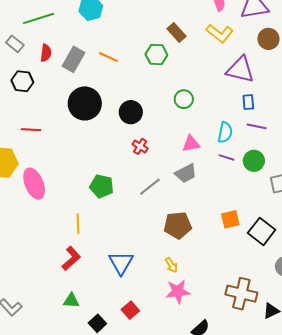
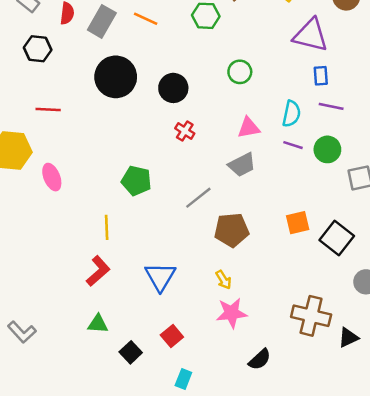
pink ellipse: (34, 184) -> (52, 177), size x0.7
gray line: (150, 187) -> (198, 198), moved

